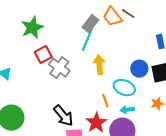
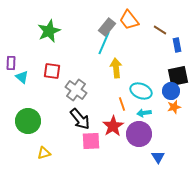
brown line: (128, 14) -> (160, 30), moved
red square: (43, 55) -> (52, 71), moved, turned 36
gray cross: (59, 68) -> (76, 90), moved
blue circle: (139, 69) -> (171, 91), moved

